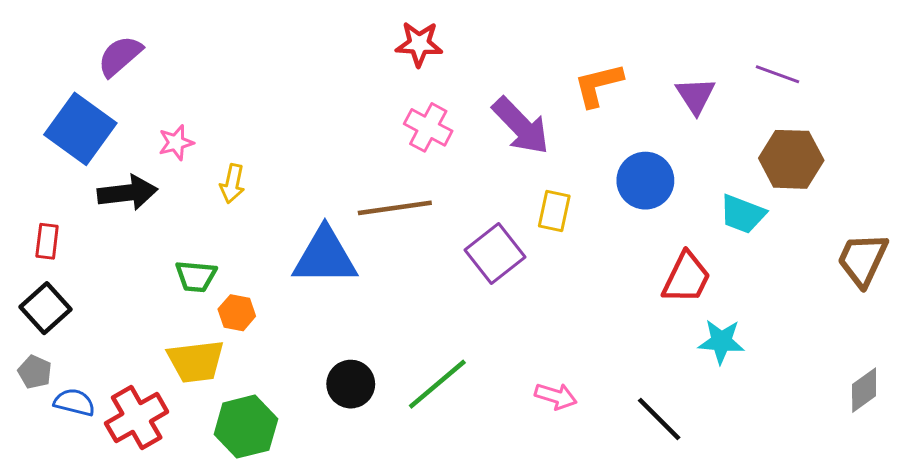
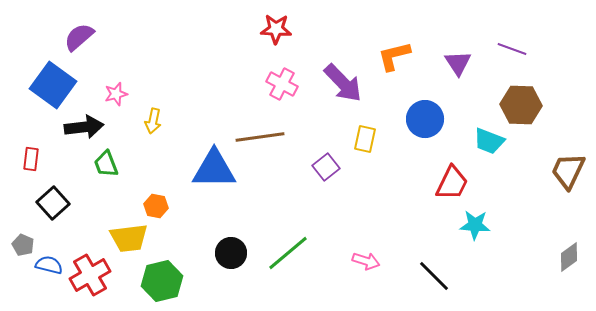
purple square: (495, 253) -> (326, 167), size x0.7
green trapezoid: (196, 276) -> (106, 164), moved, turned 64
black square: (45, 308) -> (53, 203), moved

